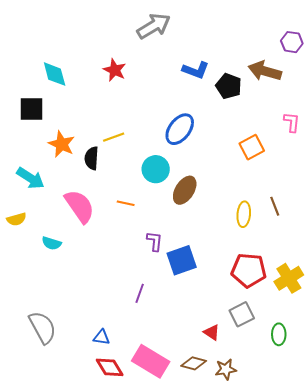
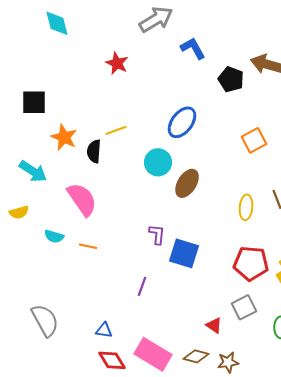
blue L-shape: (196, 70) -> (193, 48), moved, turned -140
cyan diamond: (55, 74) -> (57, 23), moved
orange line: (126, 203) -> (88, 246), moved
blue square: (182, 260) -> (184, 253), turned 36

